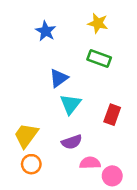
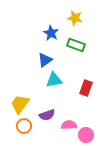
blue star: (46, 31) -> (51, 33), moved
cyan triangle: (70, 104) -> (54, 80), turned 42
purple semicircle: (72, 142) -> (47, 115), moved

